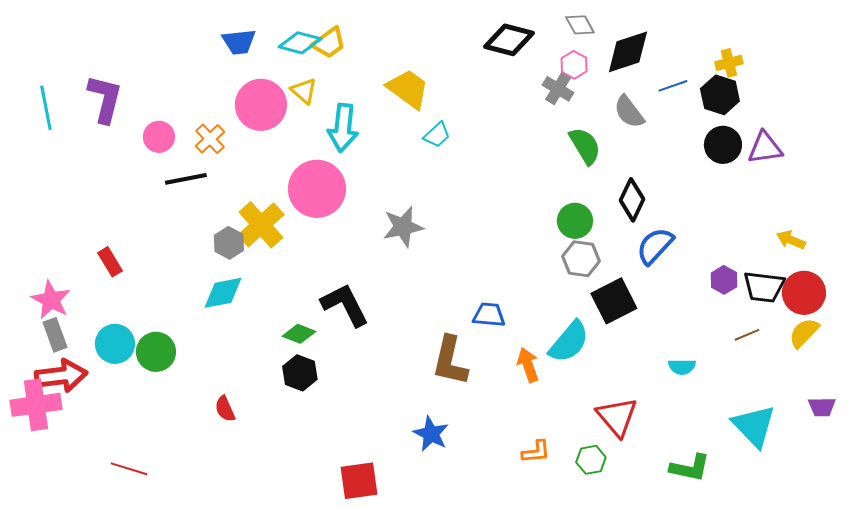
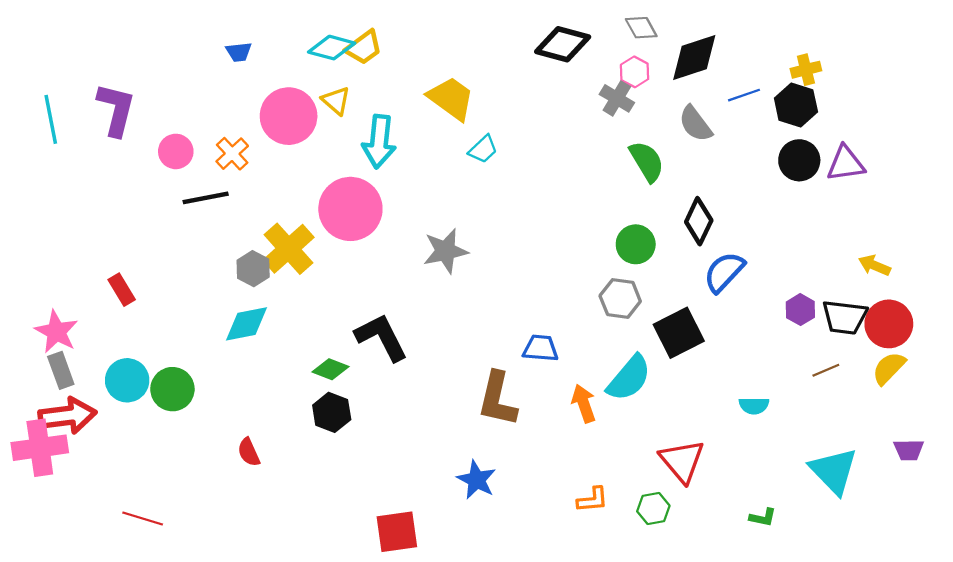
blue trapezoid: (239, 42) -> (239, 52), moved, size x0.7
gray hexagon: (581, 259) -> (620, 298), moved
green L-shape: (690, 468) -> (763, 517), size x0.6

